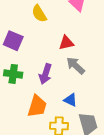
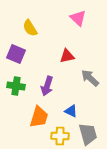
yellow semicircle: (39, 14) -> (30, 28), moved
gray arrow: (76, 66) -> (90, 78), moved

